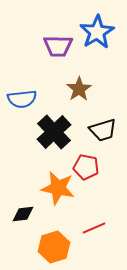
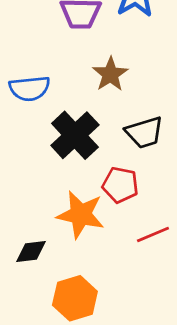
red line: (94, 228) -> (153, 234), moved

